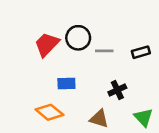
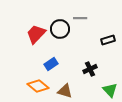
gray line: (104, 51) -> (80, 18), moved
blue rectangle: (66, 83) -> (51, 64), turned -32
brown triangle: (99, 119) -> (65, 91), moved

